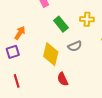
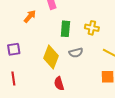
green rectangle: (61, 24) -> (65, 29), turned 35
orange arrow: (20, 33) -> (30, 16), moved

